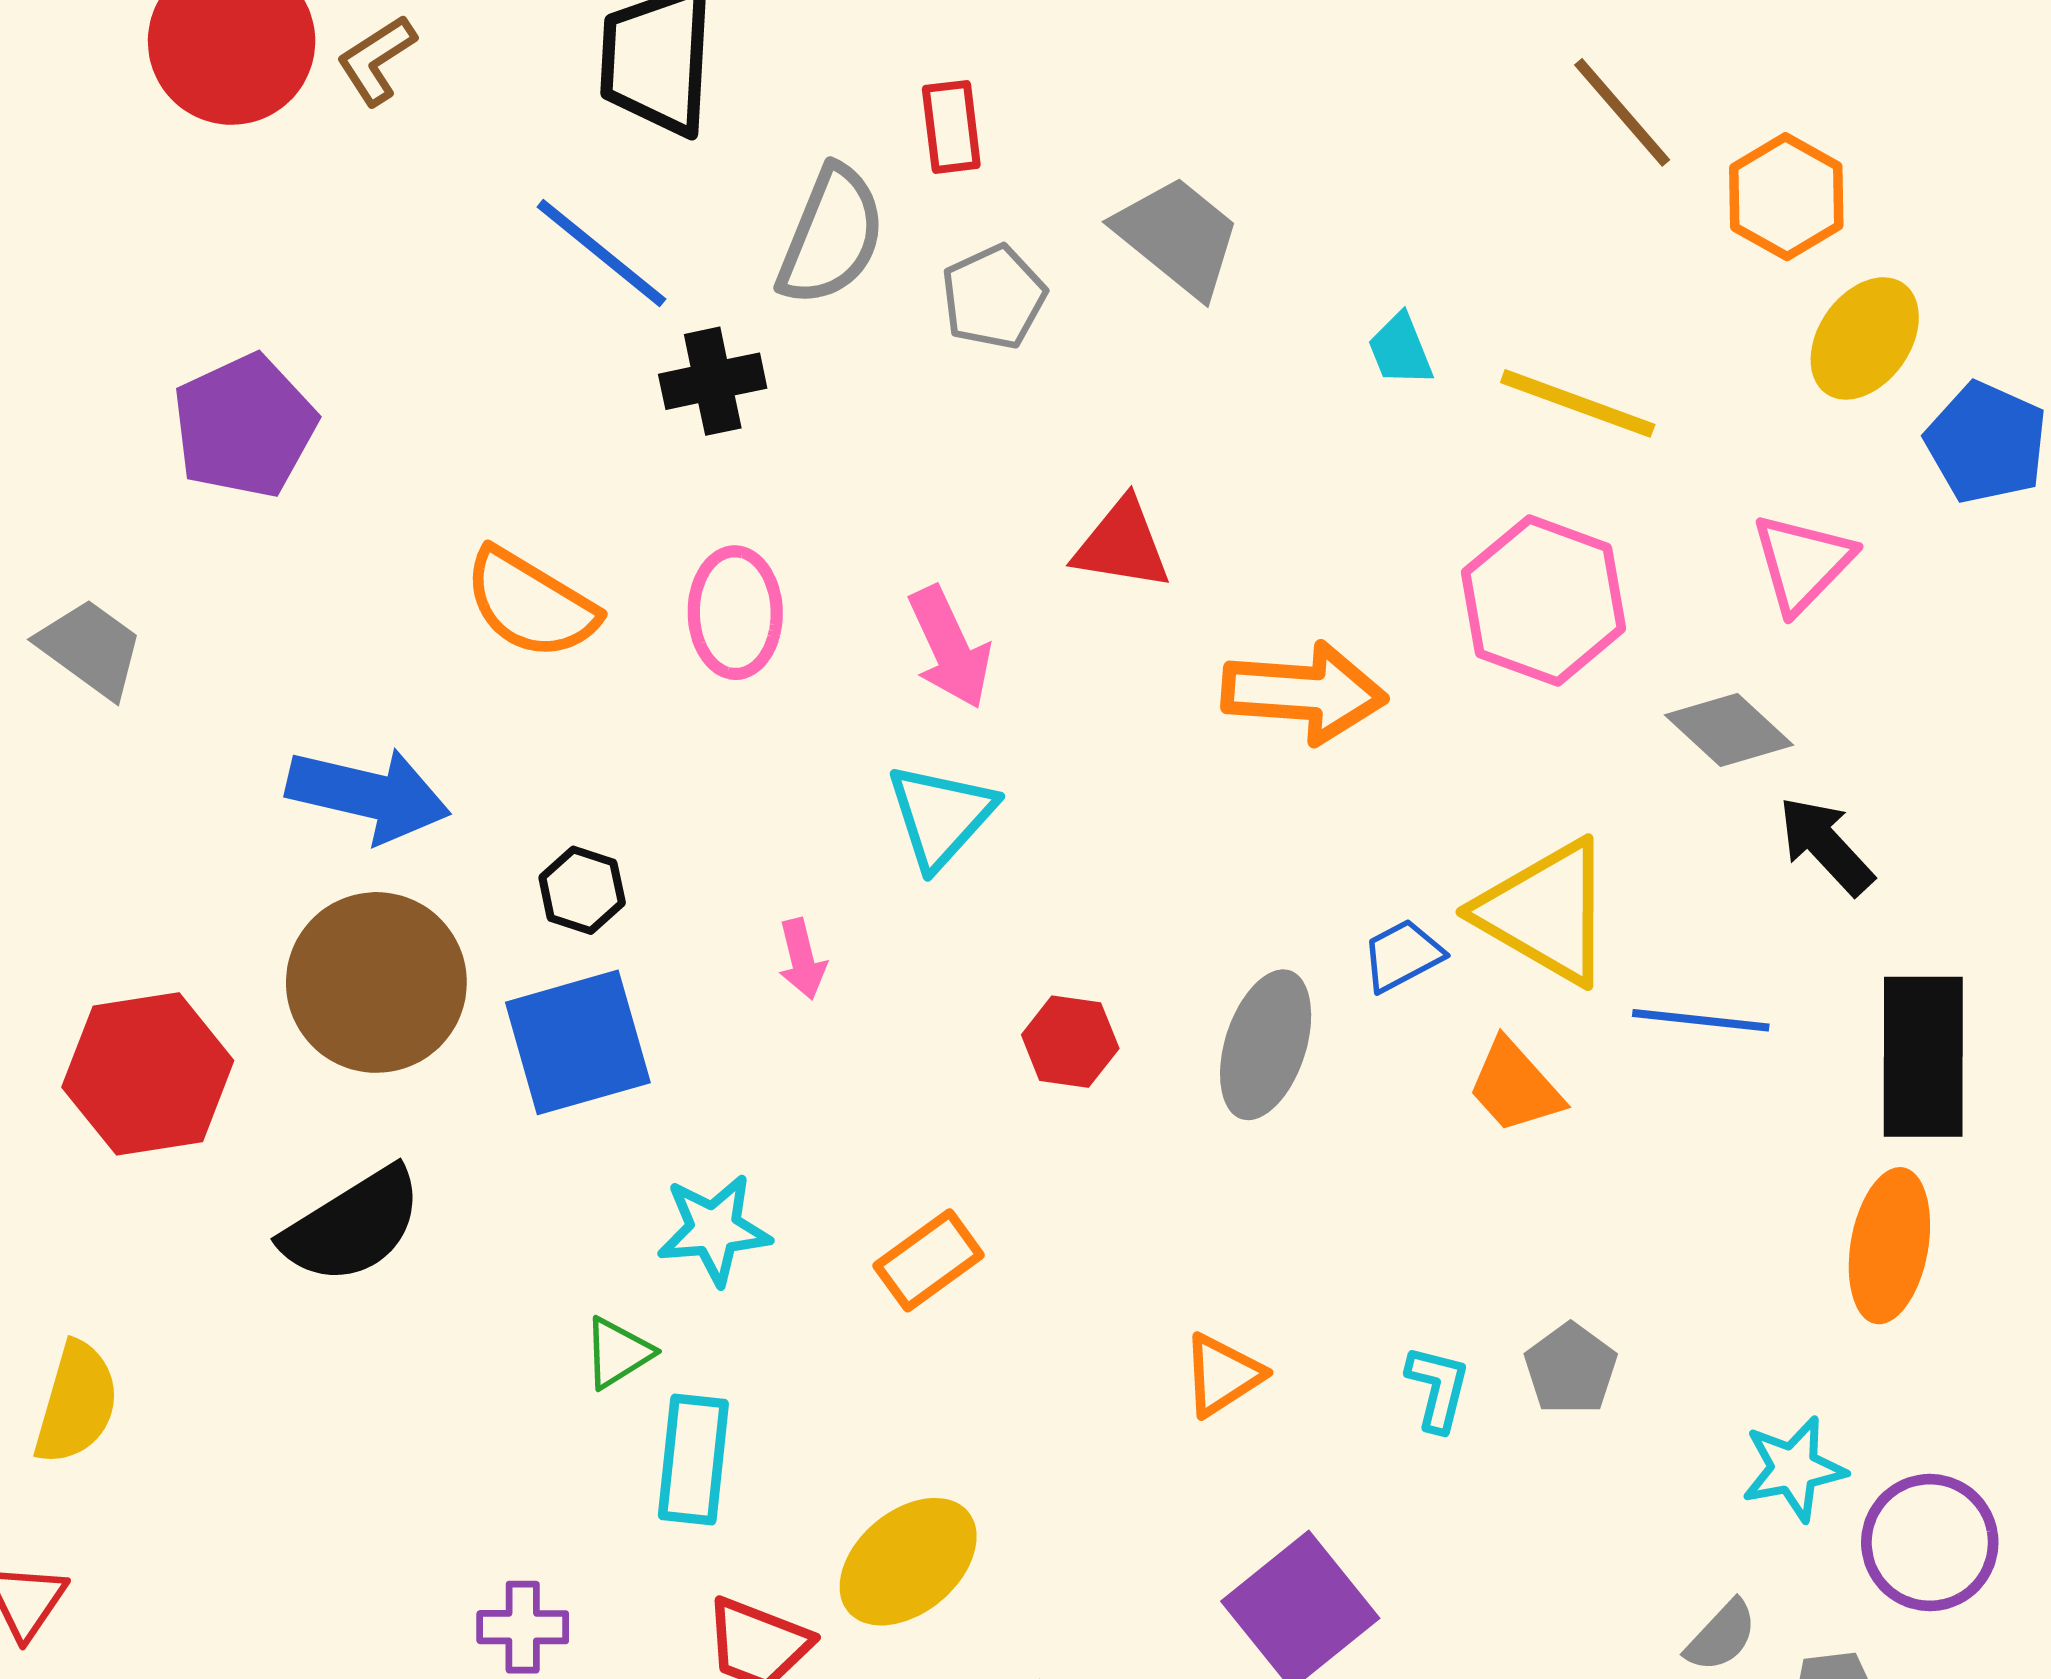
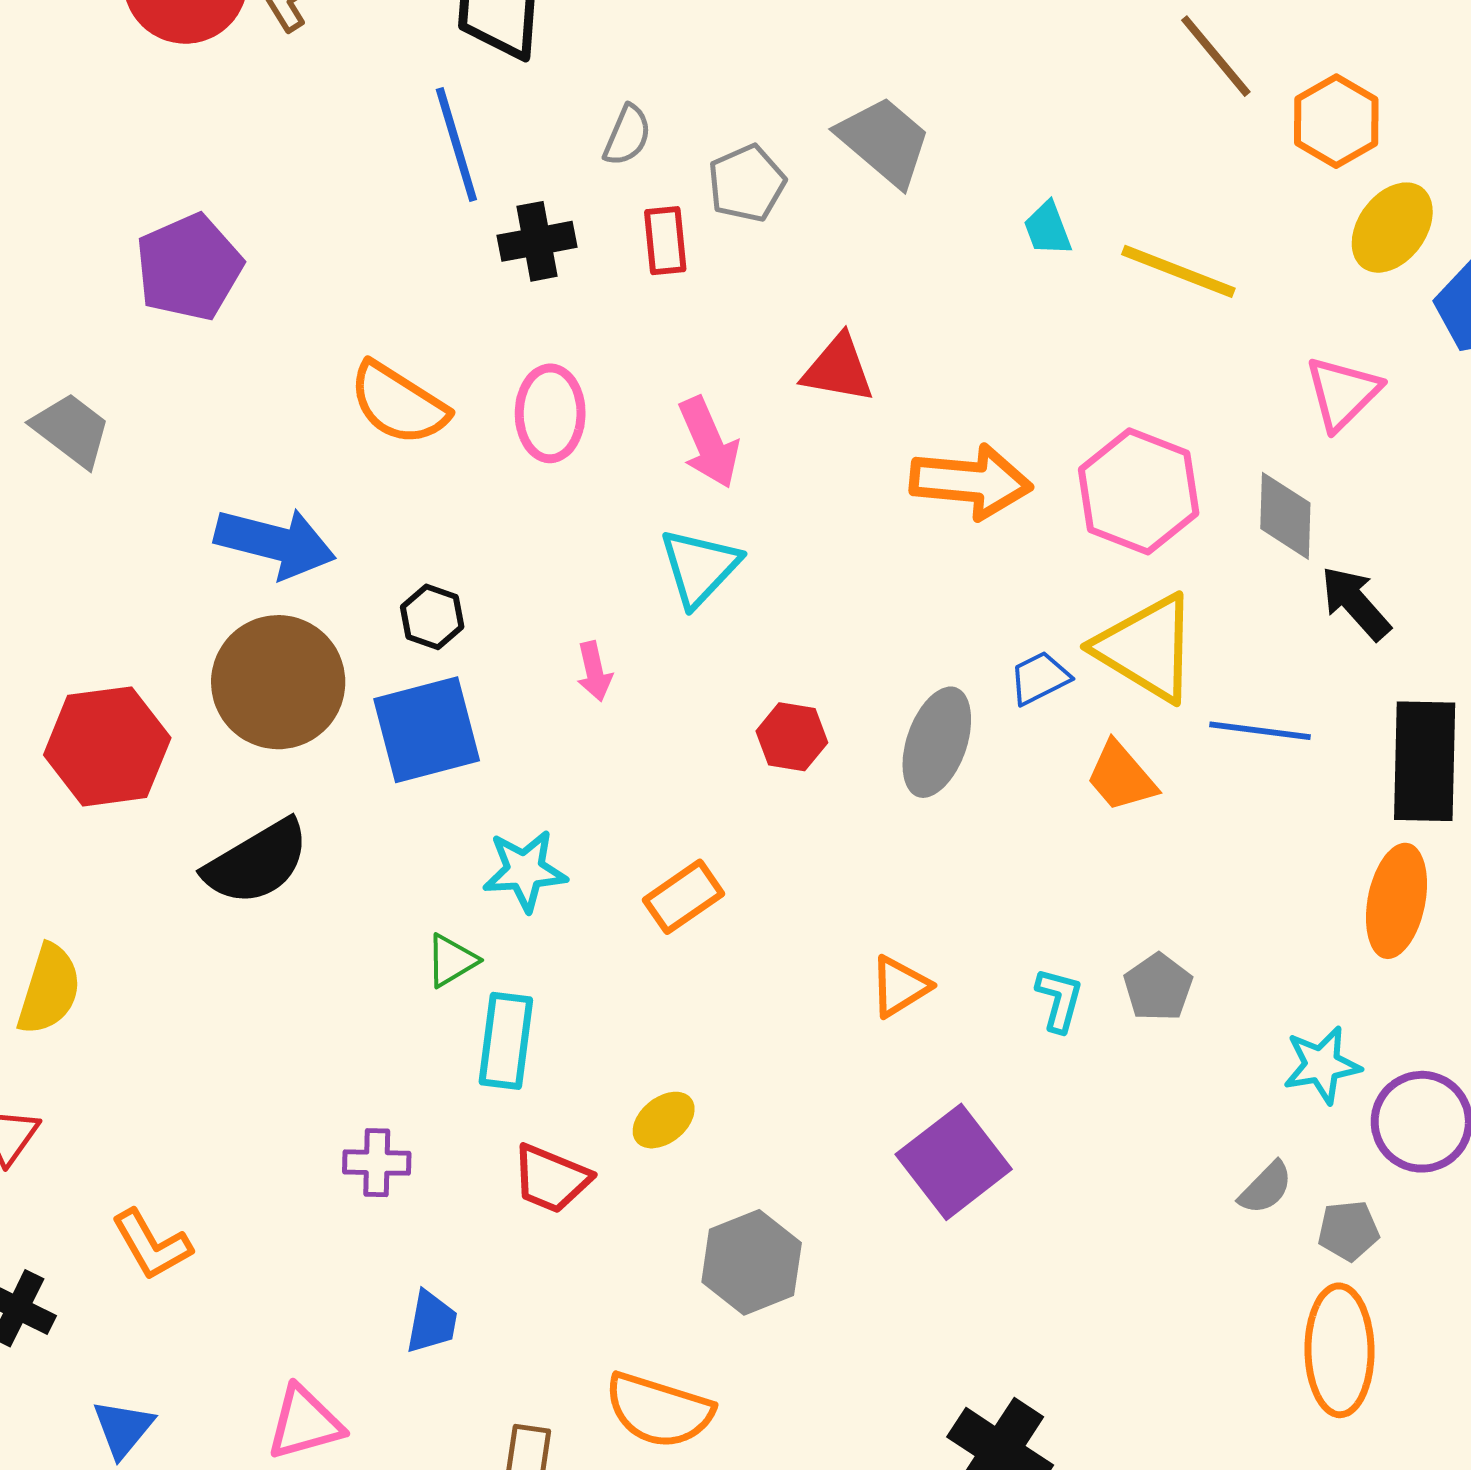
red rectangle: (951, 127) -> (665, 241), moved
gray semicircle: (831, 236) -> (627, 135), size x0.6
blue line: (601, 253) -> (456, 145), turned 33
pink hexagon: (1544, 600) -> (1139, 491), moved
gray diamond: (1729, 730) -> (1285, 516), turned 48
yellow ellipse: (908, 1562) -> (664, 1120), size x0.6

